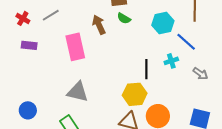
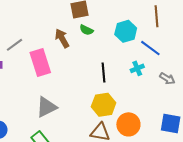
gray line: (51, 15) -> (14, 45), moved
black line: (146, 69) -> (103, 73), moved
gray triangle: (78, 92) -> (46, 107), turned -35

